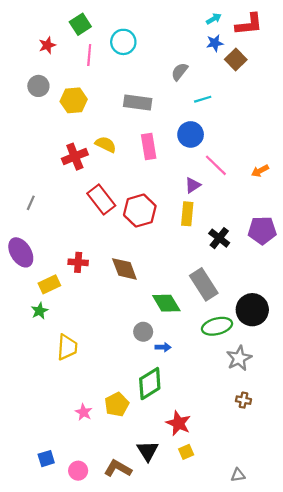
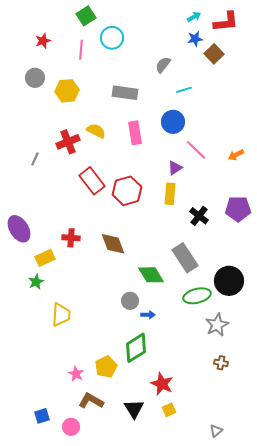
green square: (80, 24) -> (86, 16), moved
gray line: (31, 203) -> (35, 159), moved
brown L-shape: (118, 468) -> (91, 401), moved
gray triangle: (238, 475) -> (216, 431), turned -32

